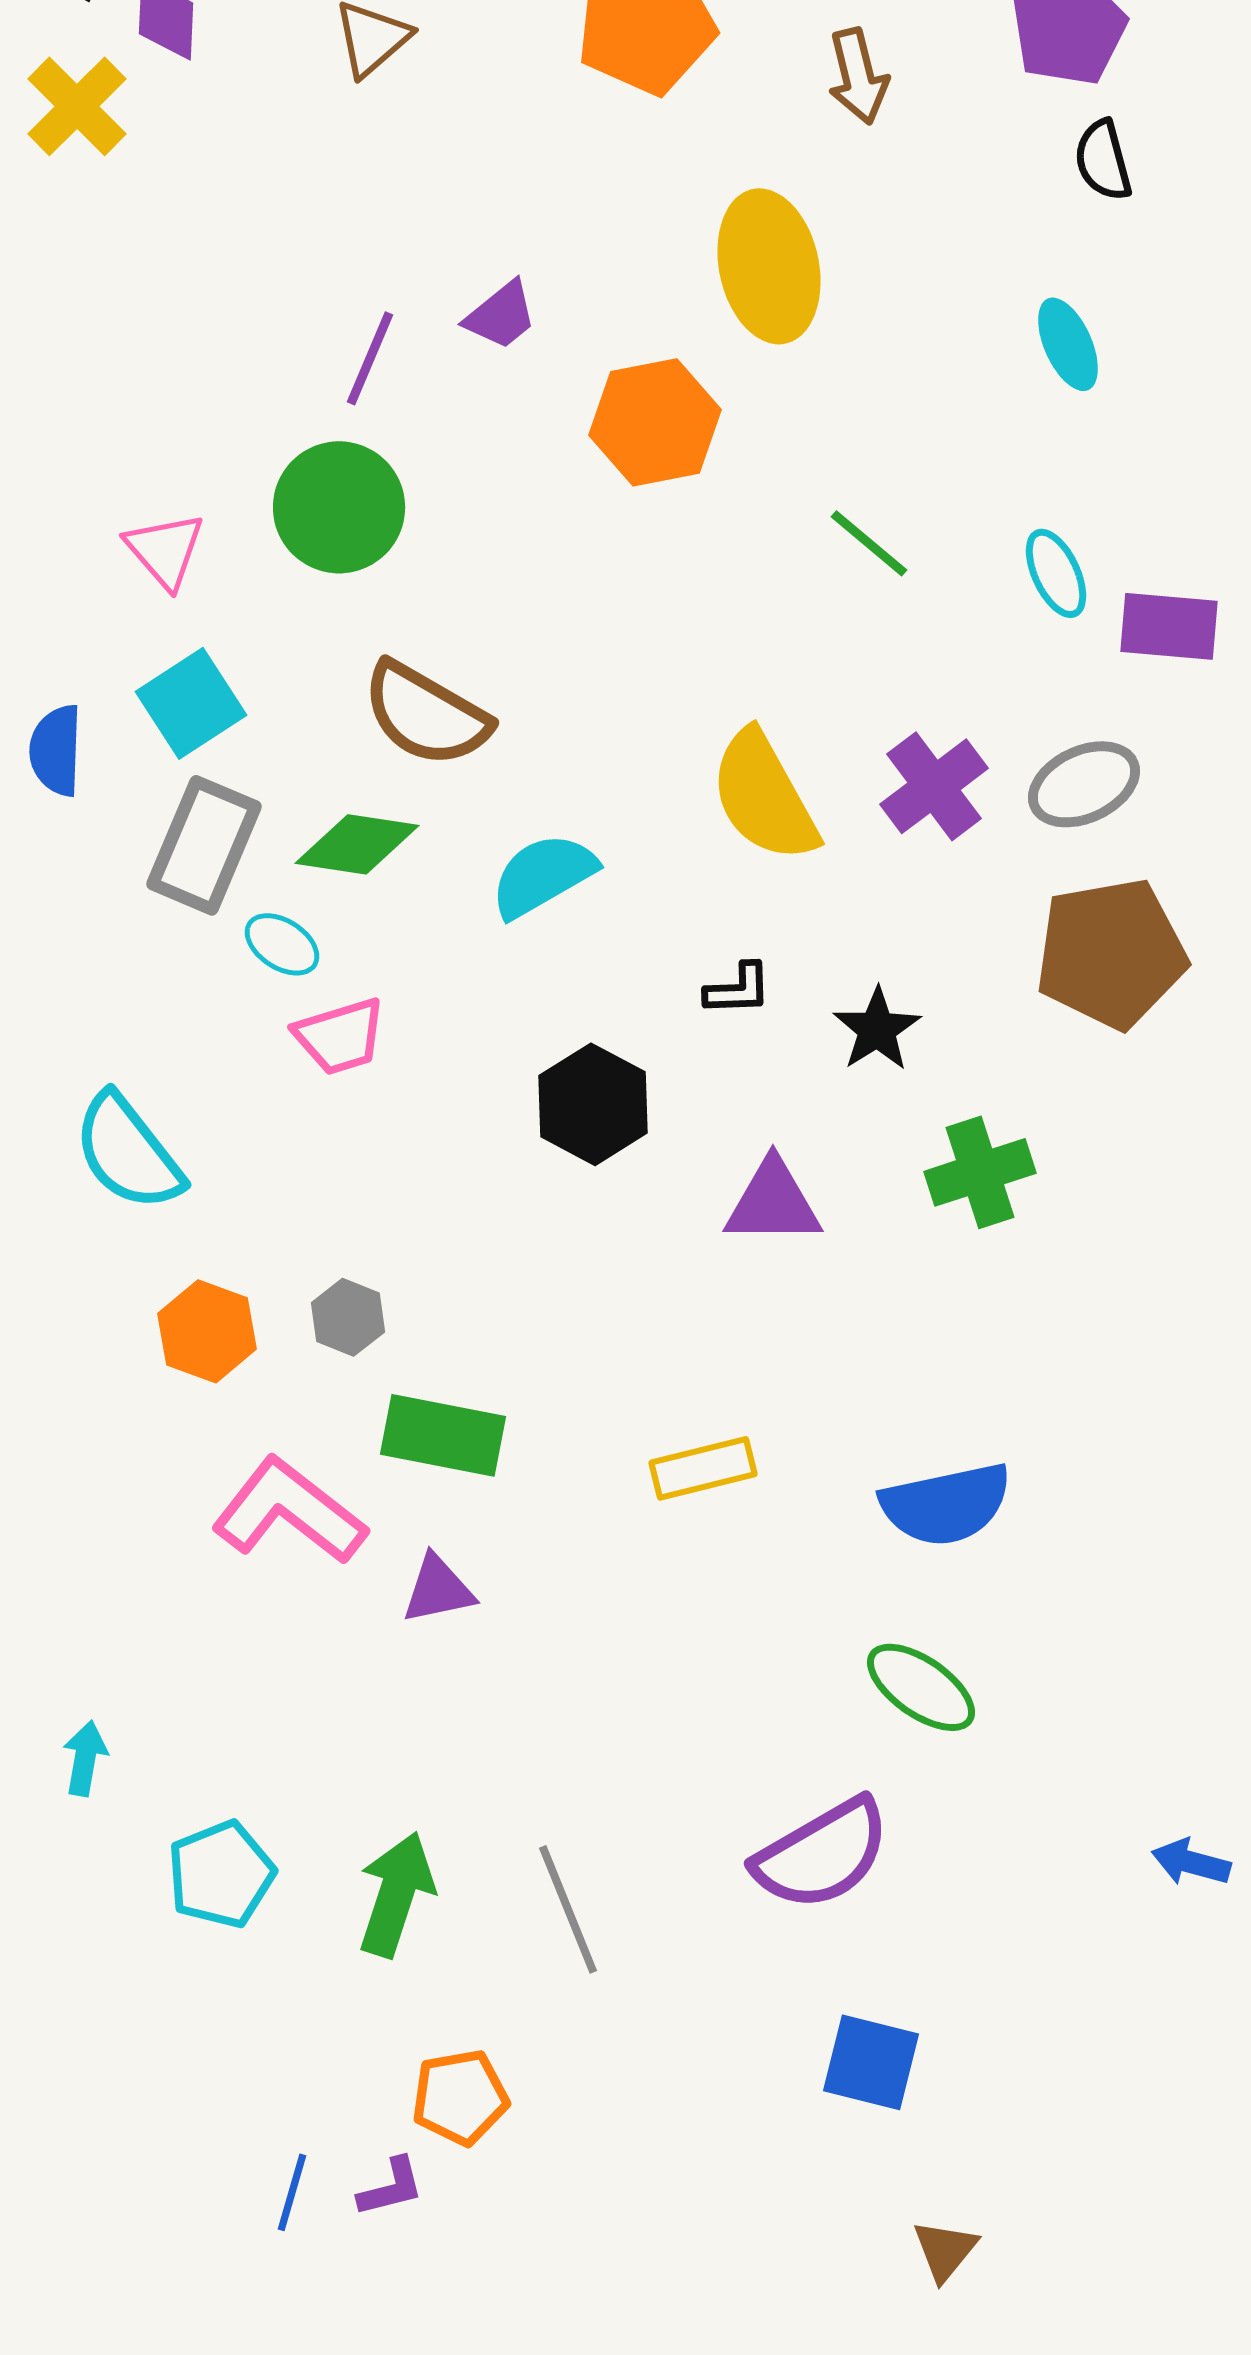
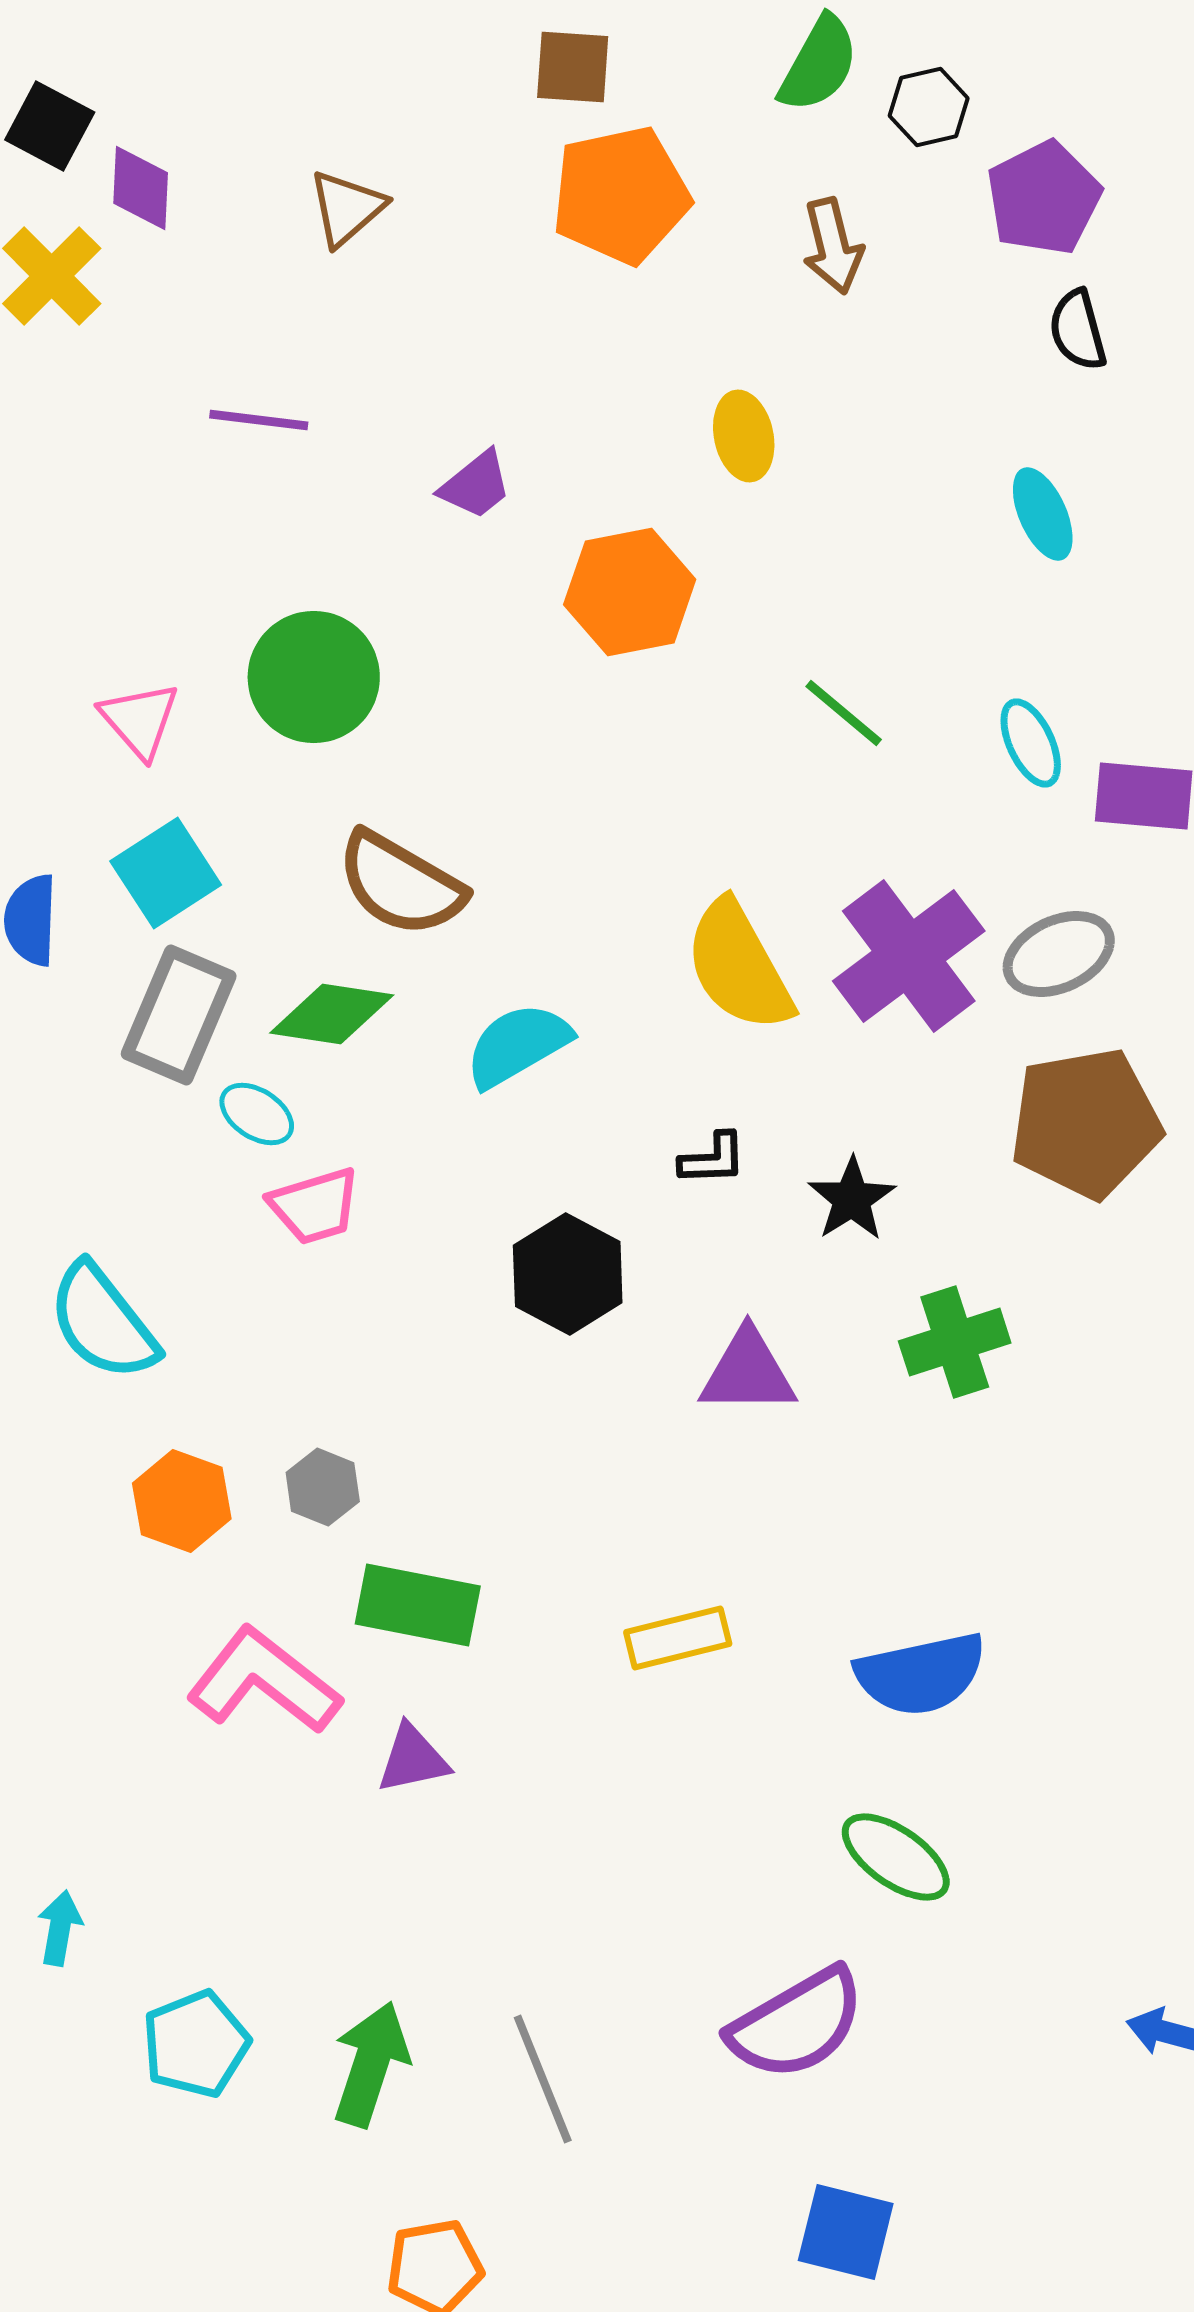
yellow ellipse: (769, 266) -> (744, 436), size x0.6
purple line: (370, 358) -> (259, 420), moved, turned 74
purple cross: (934, 786) -> (909, 956), size x1.4

